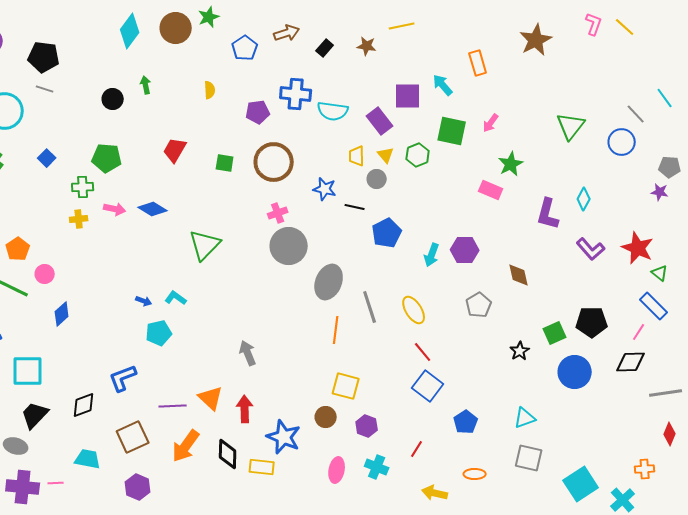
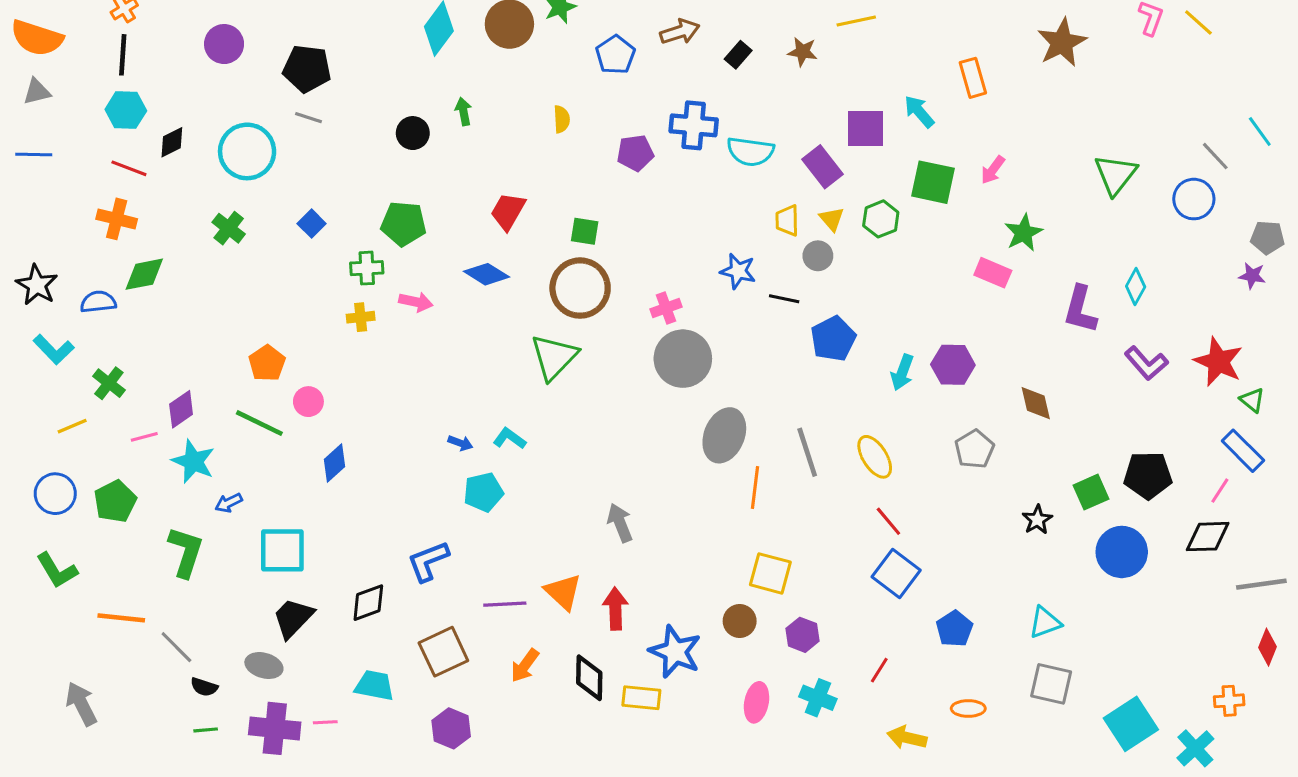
brown circle: (274, 162) -> (580, 288), moved
blue diamond: (153, 209) -> (486, 274), moved
gray ellipse: (329, 282) -> (724, 435), moved
orange arrow: (186, 446) -> (525, 666), size x0.7

